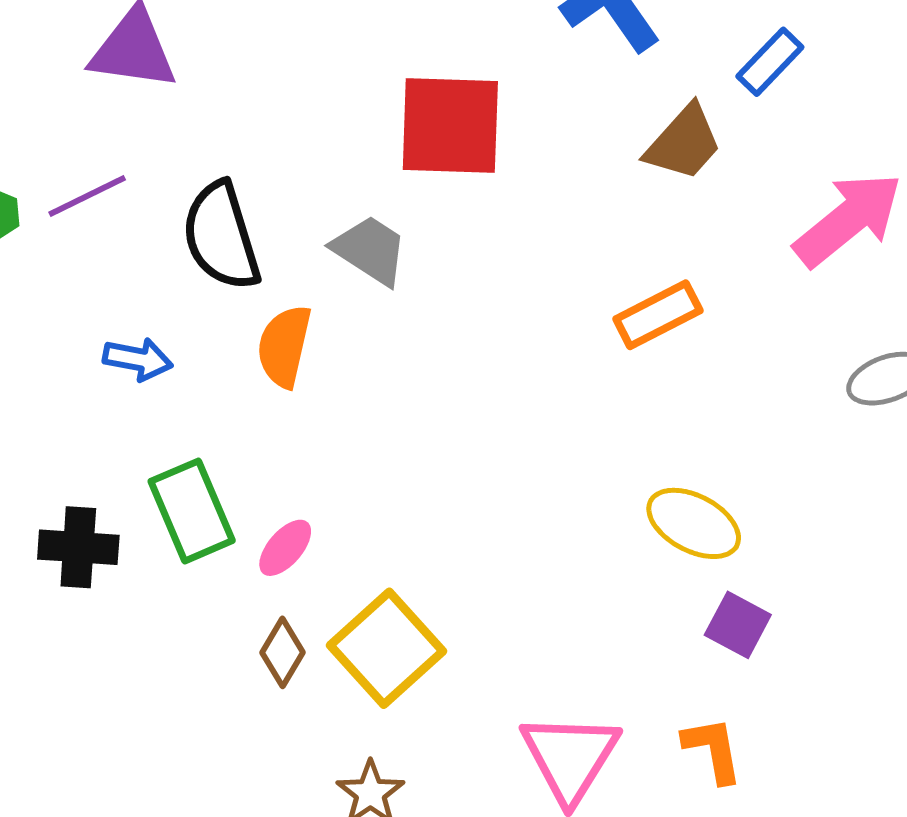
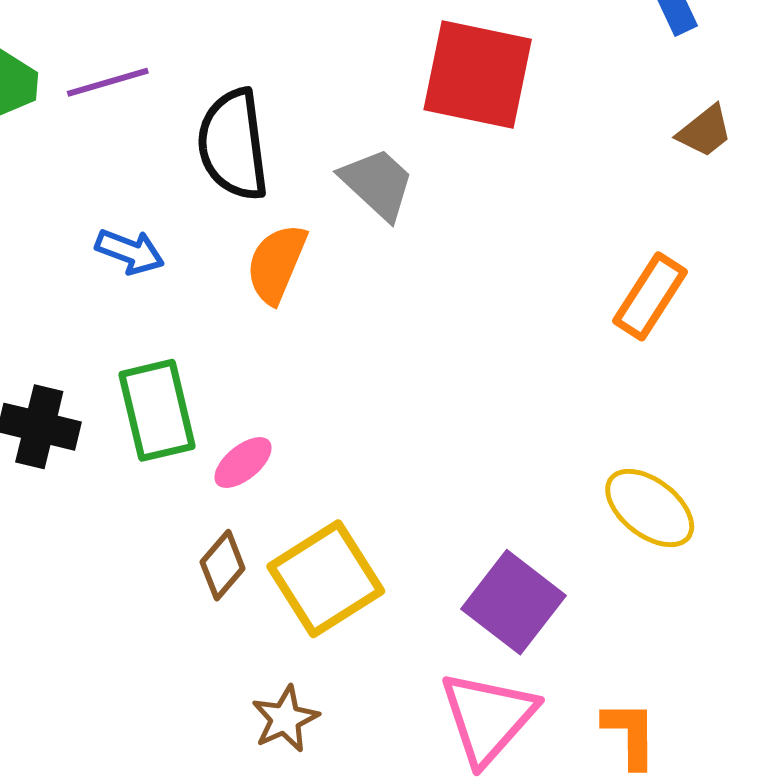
brown trapezoid: (684, 143) -> (705, 131), size x0.7
orange rectangle: (658, 315) -> (650, 296), turned -40
purple square: (738, 625) -> (513, 602), moved, size x1.5

